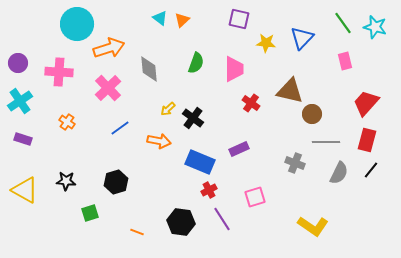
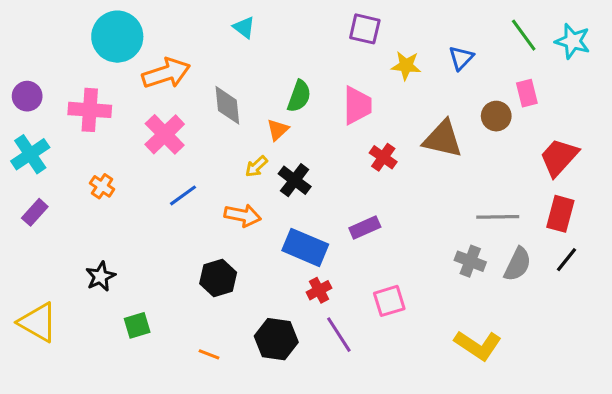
orange triangle: (182, 20) -> (278, 130), moved
blue triangle: (302, 38) -> (461, 58), size x0.7
brown circle: (312, 114) -> (496, 116), moved
purple rectangle: (23, 139) -> (35, 212), turned -66
gray cross: (295, 163) -> (470, 261), moved
black star: (66, 181) -> (100, 276), turned -30
black hexagon: (116, 182) -> (218, 278), moved
yellow triangle: (25, 190) -> (38, 322), moved

